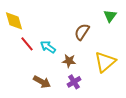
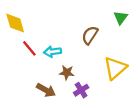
cyan arrow: (48, 47) -> (53, 52), turned -42
brown star: (69, 61) -> (67, 73), moved

